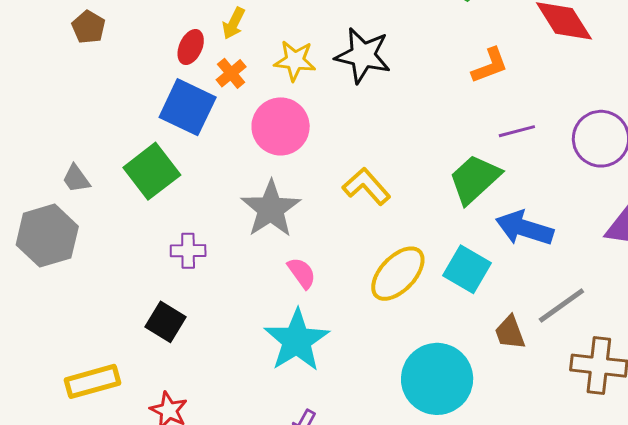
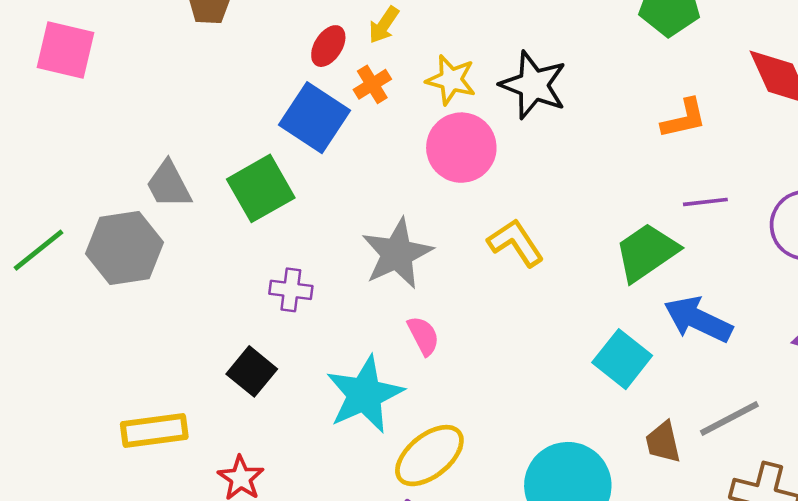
pink circle: (281, 126) -> (461, 148), moved
gray trapezoid: (76, 179) -> (169, 185), size x1.4
yellow ellipse: (398, 274) -> (429, 456), moved
cyan star: (297, 340) -> (365, 394), moved

